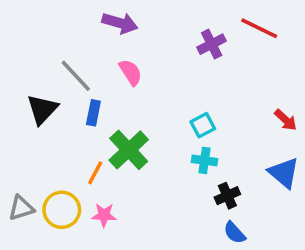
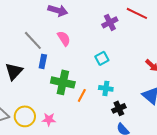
black triangle: (42, 109) -> (14, 71), moved
cyan square: (203, 125) -> (102, 58), moved
green cross: (129, 150) -> (63, 82), turned -35
orange line: (95, 173) -> (82, 95), moved

